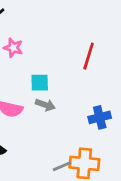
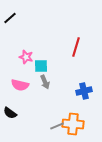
pink star: (13, 48) -> (26, 57), moved
gray arrow: (45, 105) -> (45, 82), turned 48

